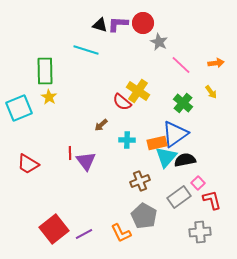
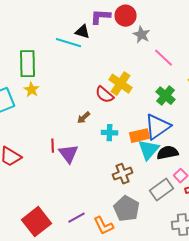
black triangle: (100, 25) -> (83, 32), moved
purple line: (84, 234) -> (77, 218), moved

